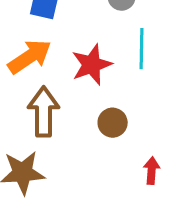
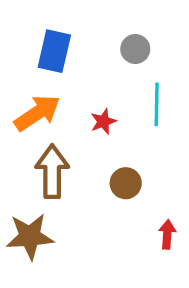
red star: (92, 65) -> (103, 121), size x0.6

